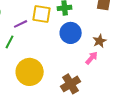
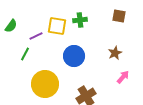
blue circle: (71, 33) -> (74, 56), moved
pink arrow: (92, 58) -> (123, 77), moved

